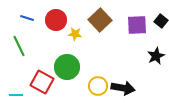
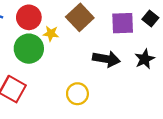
green circle: (67, 67) -> (29, 49), moved
black arrow: (123, 88) -> (106, 59), moved

